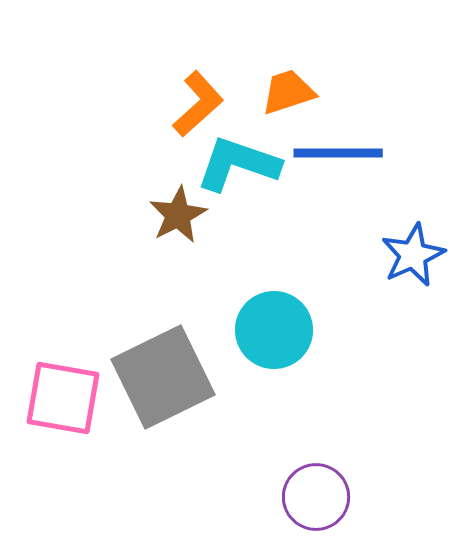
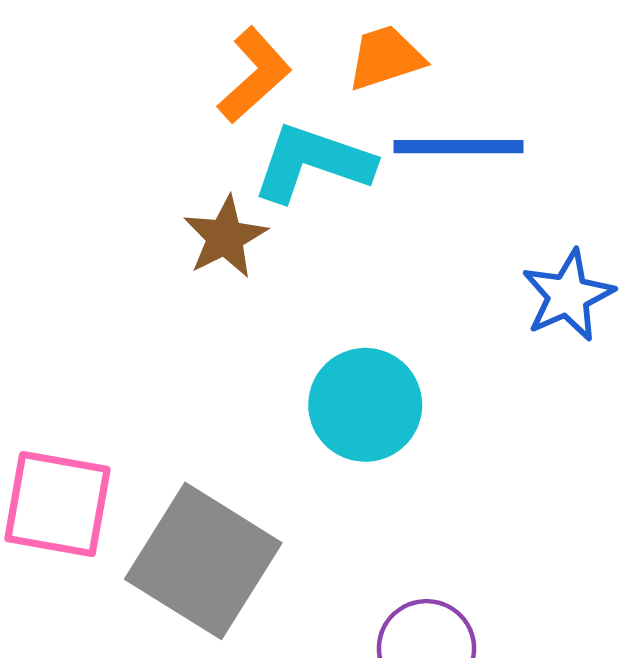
gray square: (163, 377) -> (203, 561), moved, turned -32

